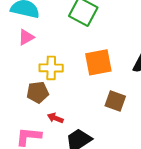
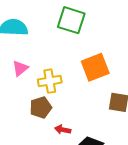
pink triangle: (26, 37) -> (20, 68), moved

